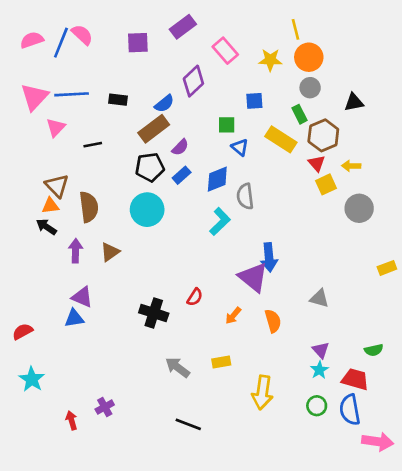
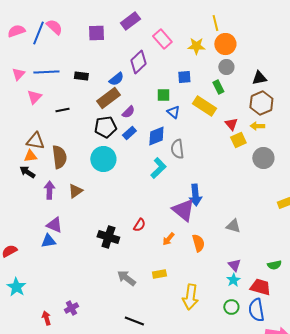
pink triangle: (34, 97) -> (18, 74), size x0.6
brown hexagon: (323, 135) -> (261, 103), moved
brown triangle: (57, 186) -> (35, 141), turned -36

